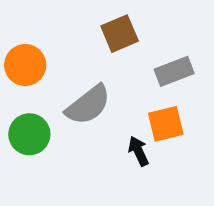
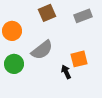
brown square: (120, 34) -> (47, 13), moved
gray rectangle: (174, 71) -> (83, 16), moved

